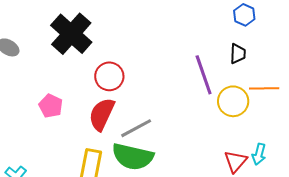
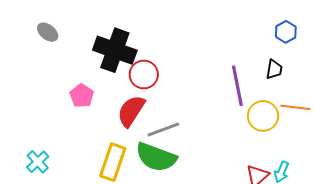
black cross: (71, 34) -> (115, 50), moved, turned -30

